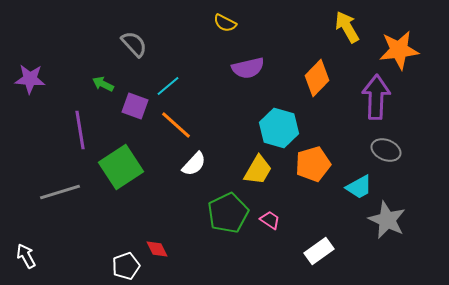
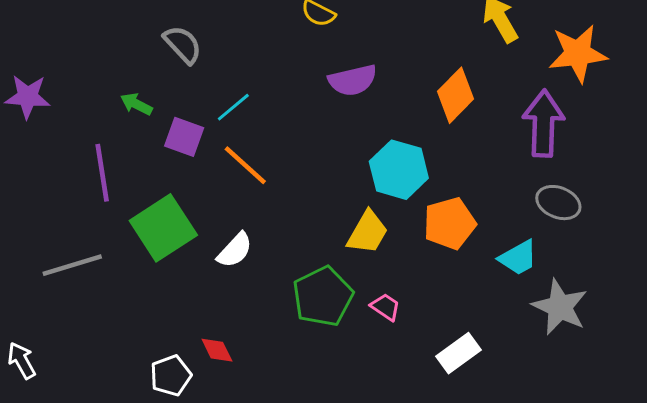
white semicircle: (194, 164) -> (235, 250), moved

